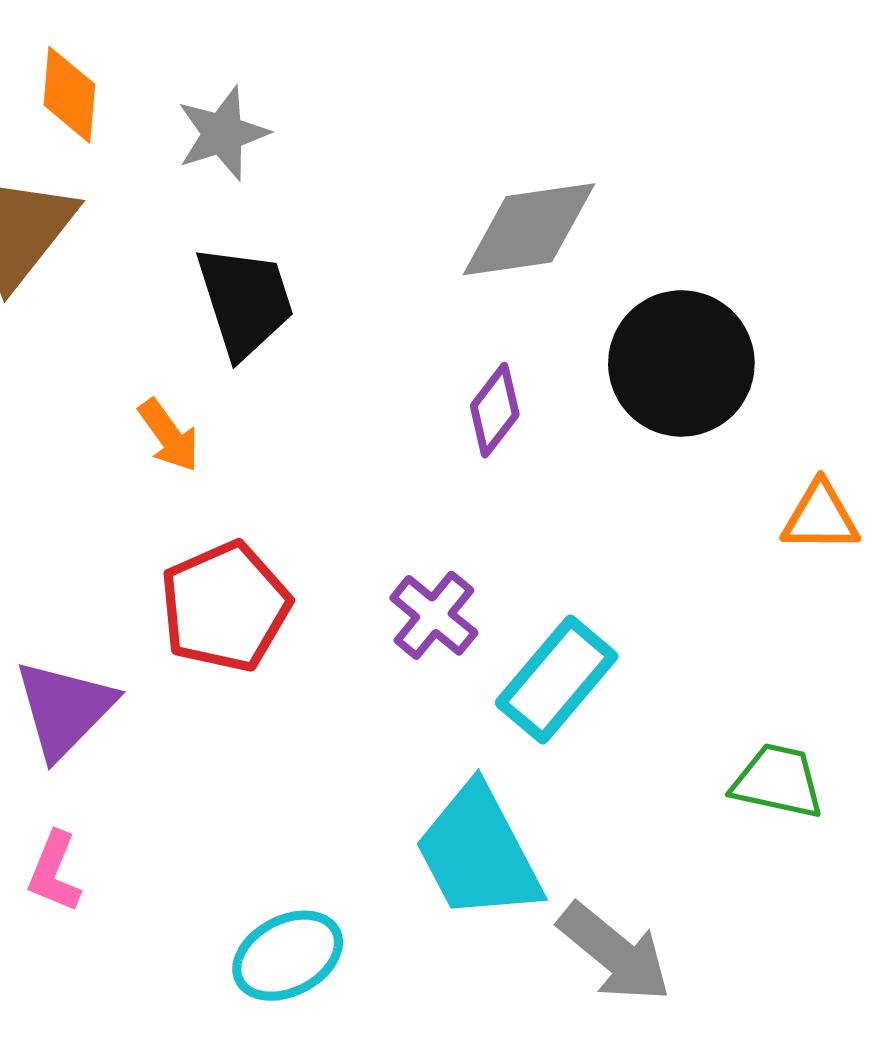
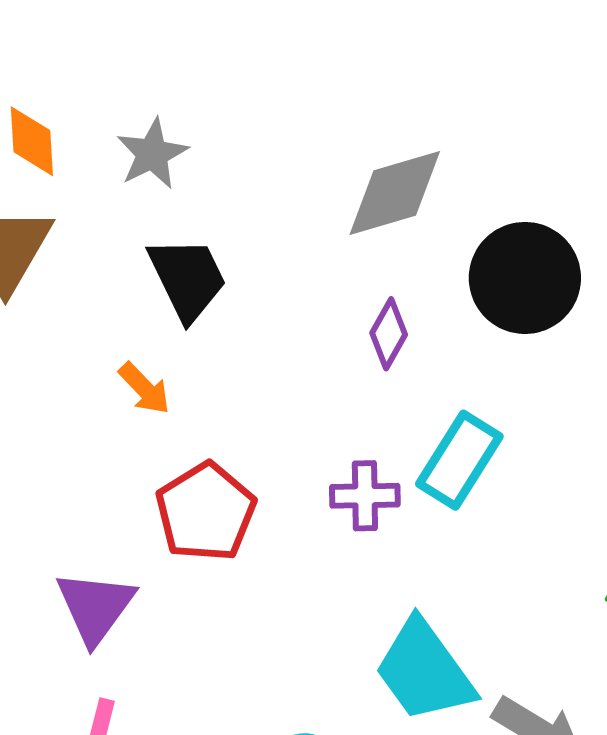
purple cross: (434, 615) -> (365, 496), turned -32
cyan rectangle: (557, 679) -> (459, 460), moved

